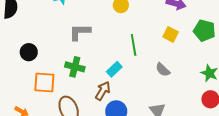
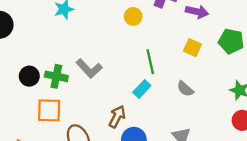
gray L-shape: (80, 32) -> (89, 68), moved, turned -130
green cross: (75, 67) -> (56, 76), moved
cyan rectangle: (114, 69) -> (142, 89), moved

